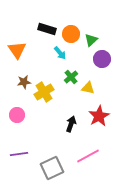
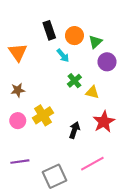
black rectangle: (47, 29) -> (49, 30), turned 54
brown star: (24, 82) -> (18, 90), moved
yellow cross: (44, 92) -> (43, 115), moved

